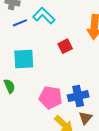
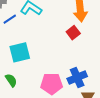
red square: (65, 46) -> (73, 33), moved

